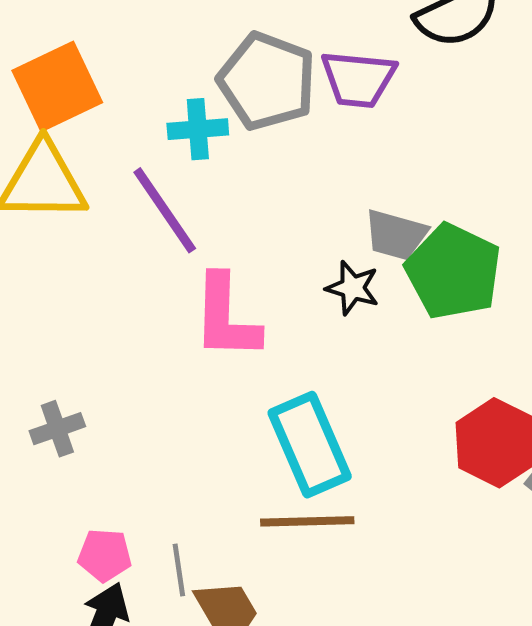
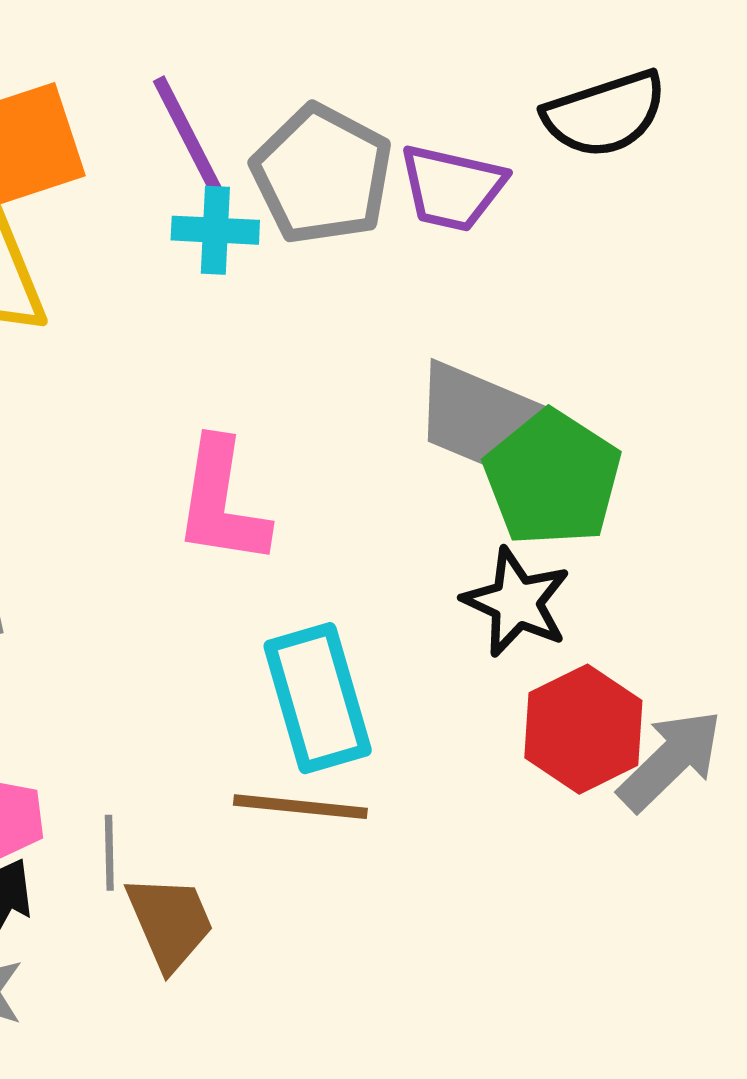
purple line: (165, 210) -> (191, 141), moved
gray trapezoid: (396, 235) -> (478, 416), size x1.4
black star: (353, 288) -> (516, 602), moved, size x1.4

